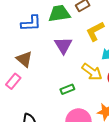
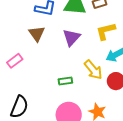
brown triangle: (24, 59) -> (37, 34), moved

